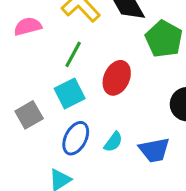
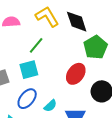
red ellipse: (117, 78) -> (76, 74), moved

